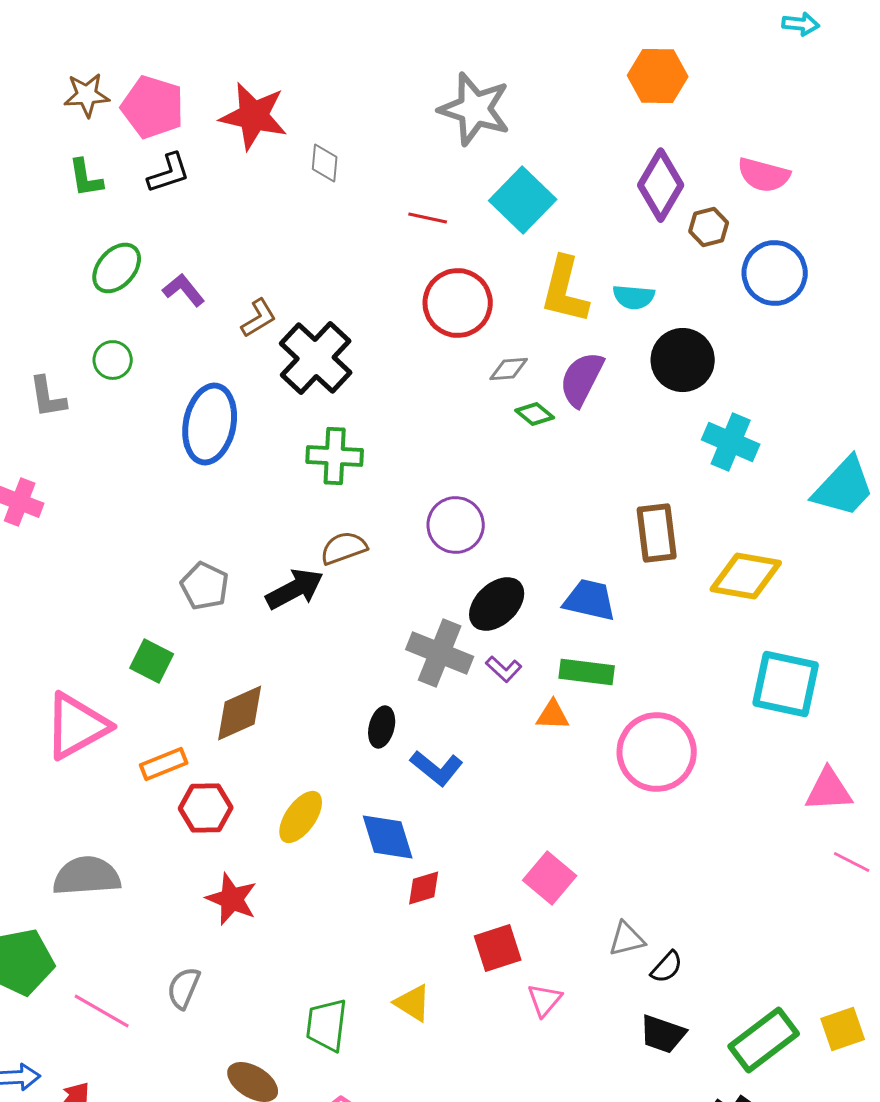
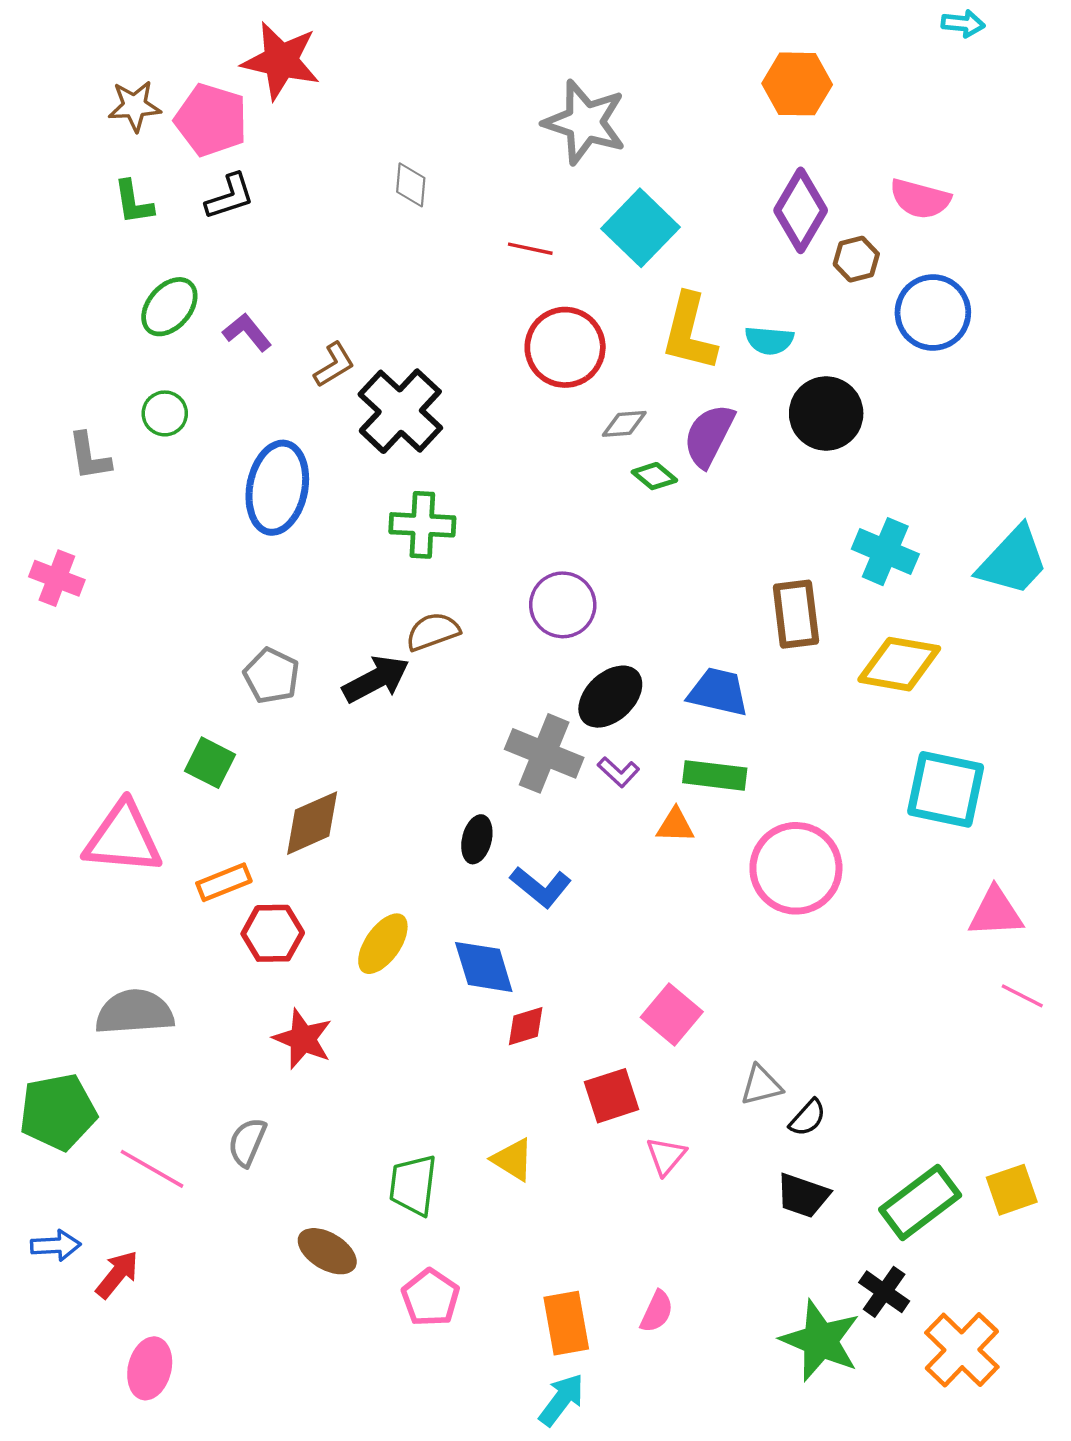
red star: (254, 116) -> (281, 61), moved
cyan cross: (731, 442) -> (885, 552), moved
pink triangle: (77, 726) -> (123, 838), turned 34

